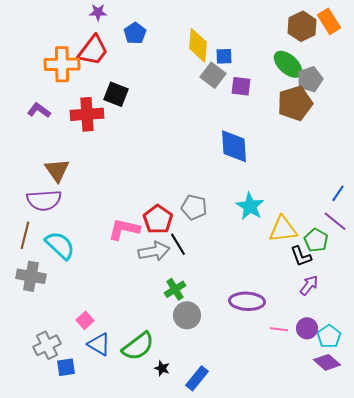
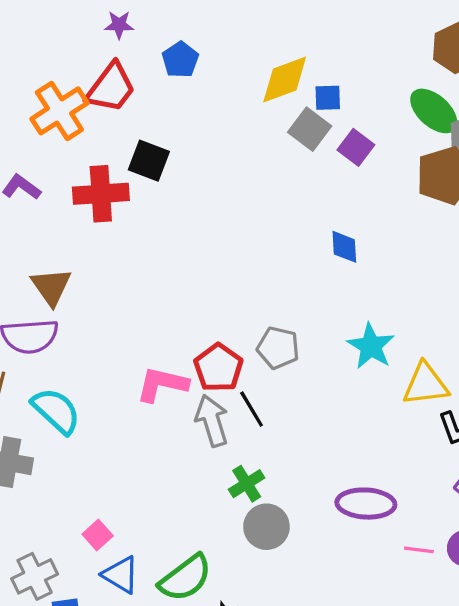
yellow diamond: (198, 45) -> (285, 79), turned 64
orange cross: (62, 64) -> (59, 111), turned -32
purple square: (241, 86) -> (356, 147), turned 30
blue diamond: (234, 146) -> (344, 247), size x0.6
gray arrow: (154, 251) -> (212, 421), turned -96

